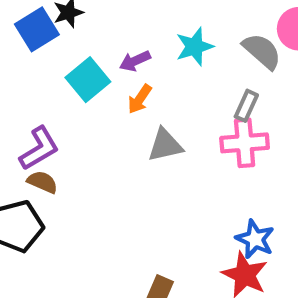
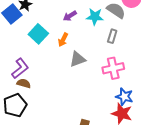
cyan star: (195, 47) -> (95, 17), moved, turned 30
purple arrow: (135, 61) -> (70, 16), moved
pink cross: (245, 143) -> (113, 68), moved

